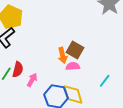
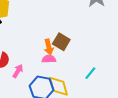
pink semicircle: (73, 66) -> (49, 59), moved

